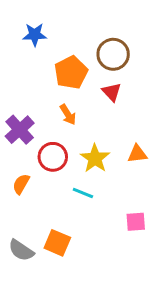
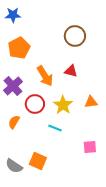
blue star: (35, 35) -> (13, 15), moved
orange pentagon: (71, 72) -> (19, 48), moved
red triangle: (112, 92) -> (71, 71), moved, turned -32
orange arrow: (68, 115) -> (45, 76), size x1.5

